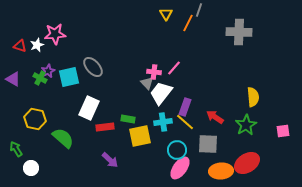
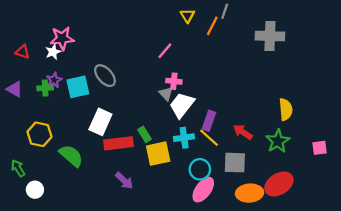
white star: (37, 45) -> (53, 52), moved
pink line: (174, 68) -> (165, 51), moved
green cross: (40, 78) -> (45, 88), turned -32
green rectangle: (128, 119) -> (145, 134), turned 48
red rectangle: (105, 127) -> (119, 143), size x1.4

